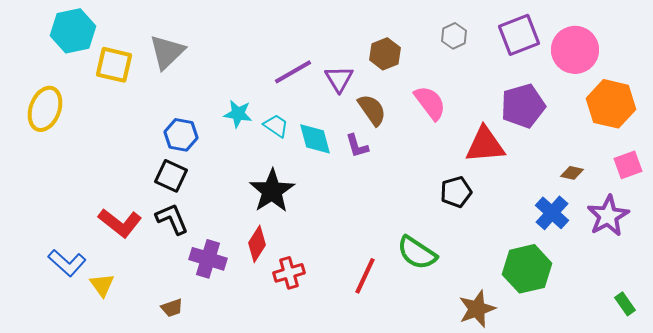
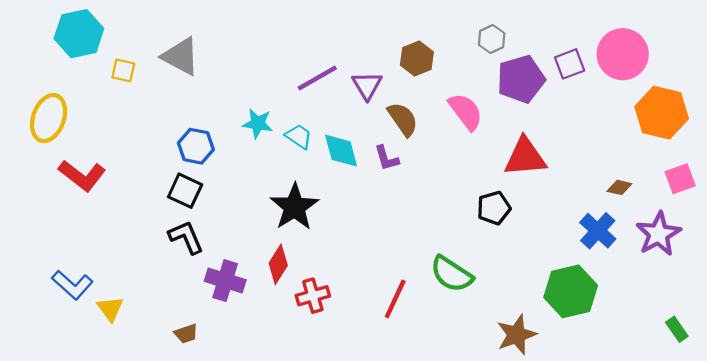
purple square: (519, 35) -> (570, 64), moved, size x0.7
gray triangle: (167, 52) -> (181, 56), turned -48
yellow square: (114, 65) -> (123, 70), size x0.6
purple pentagon: (523, 106) -> (521, 79), moved
red L-shape: (120, 223) -> (82, 175), moved

